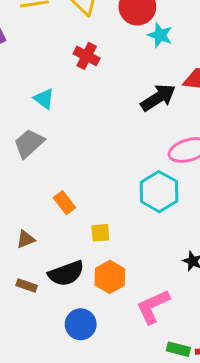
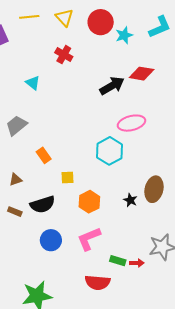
cyan star: (160, 35) -> (124, 35), moved, turned 30
gray trapezoid: (29, 143) -> (16, 125), moved
orange hexagon: (110, 277) -> (89, 202), moved
pink L-shape: (153, 306) -> (89, 239), moved

